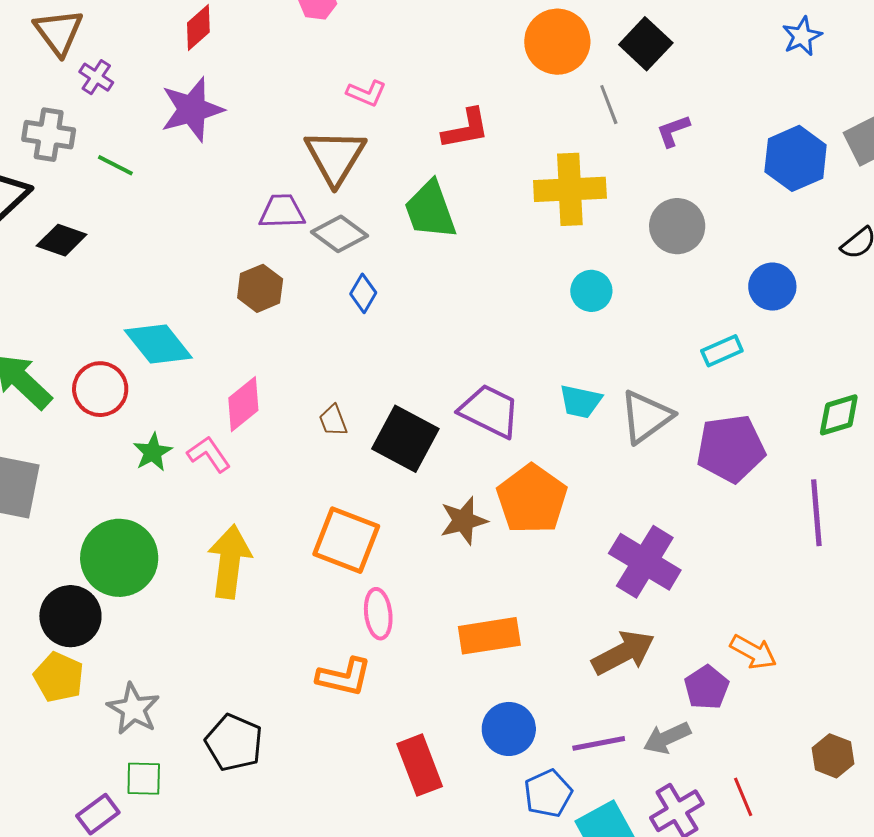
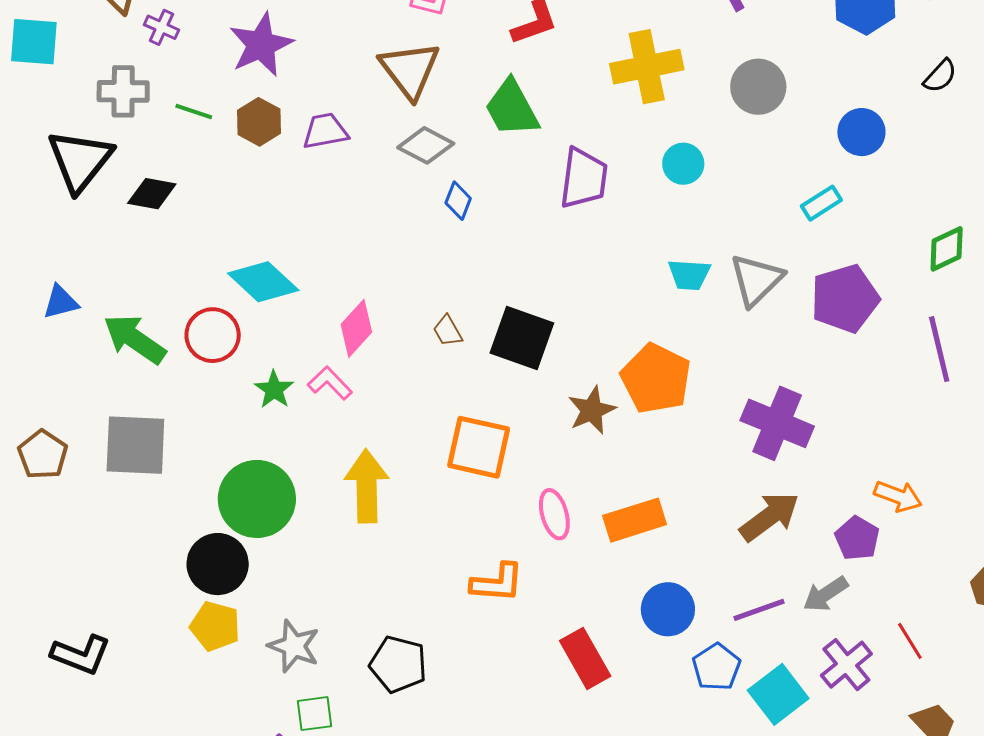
purple trapezoid: (282, 211) -> (325, 131), moved
brown hexagon: (260, 288) -> (259, 122), moved
purple trapezoid: (490, 411) -> (584, 178), moved, turned 80
pink ellipse: (378, 614) -> (554, 514), moved

